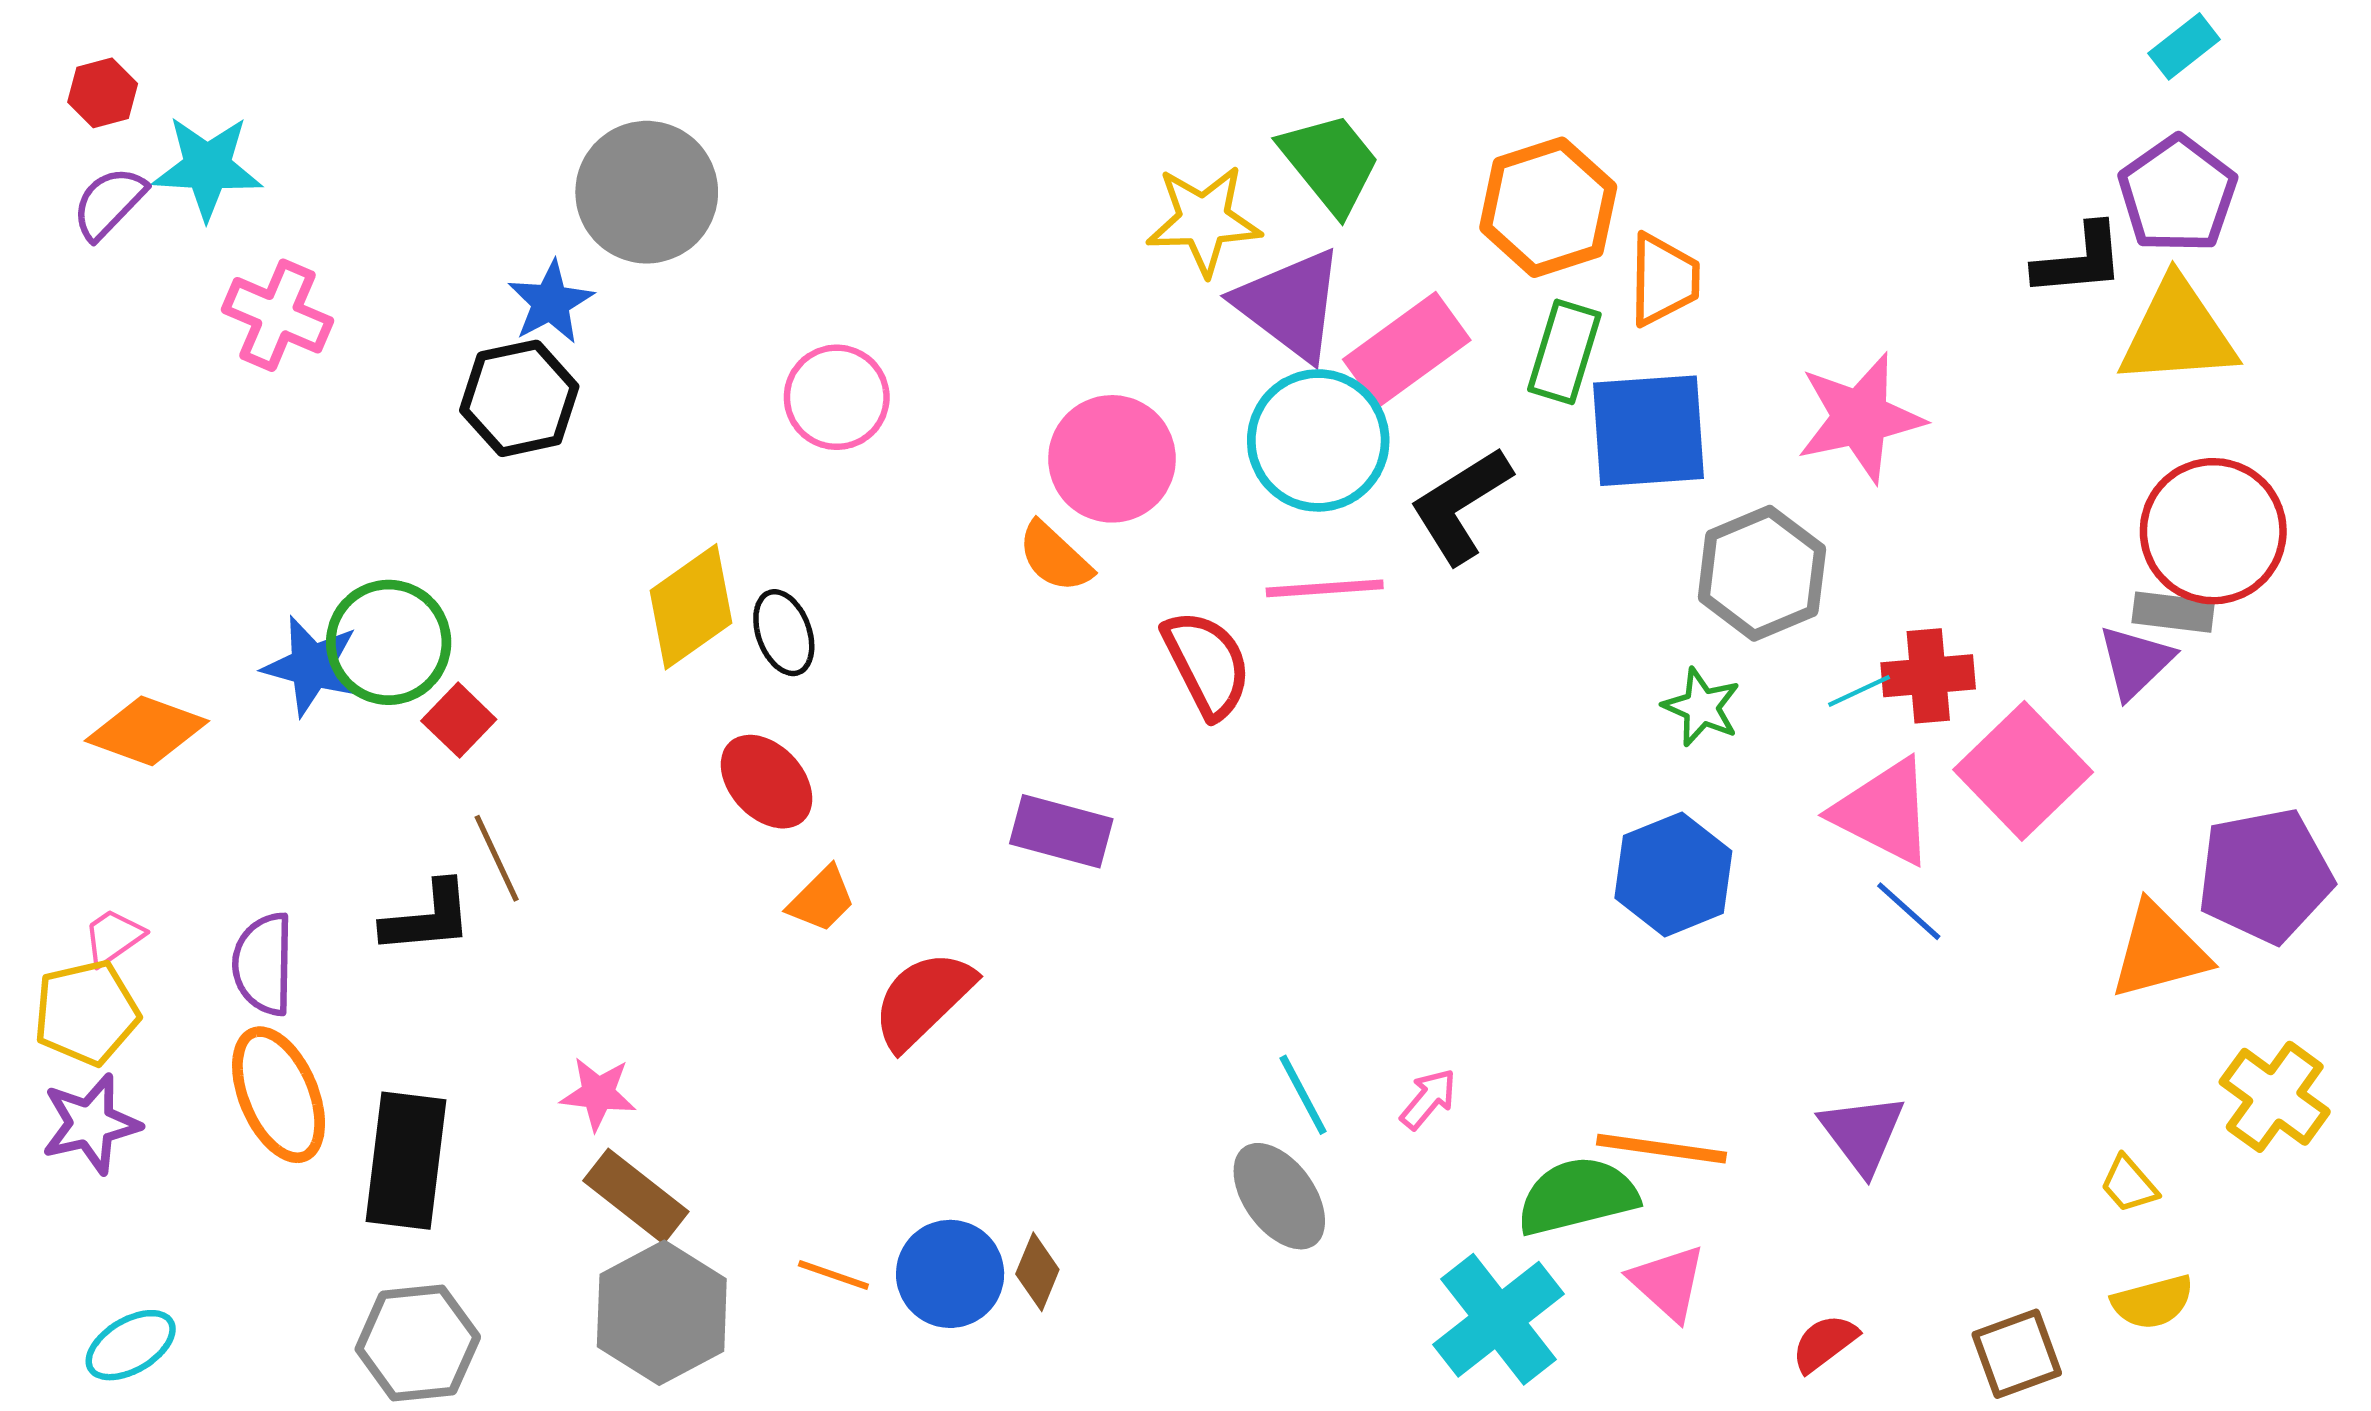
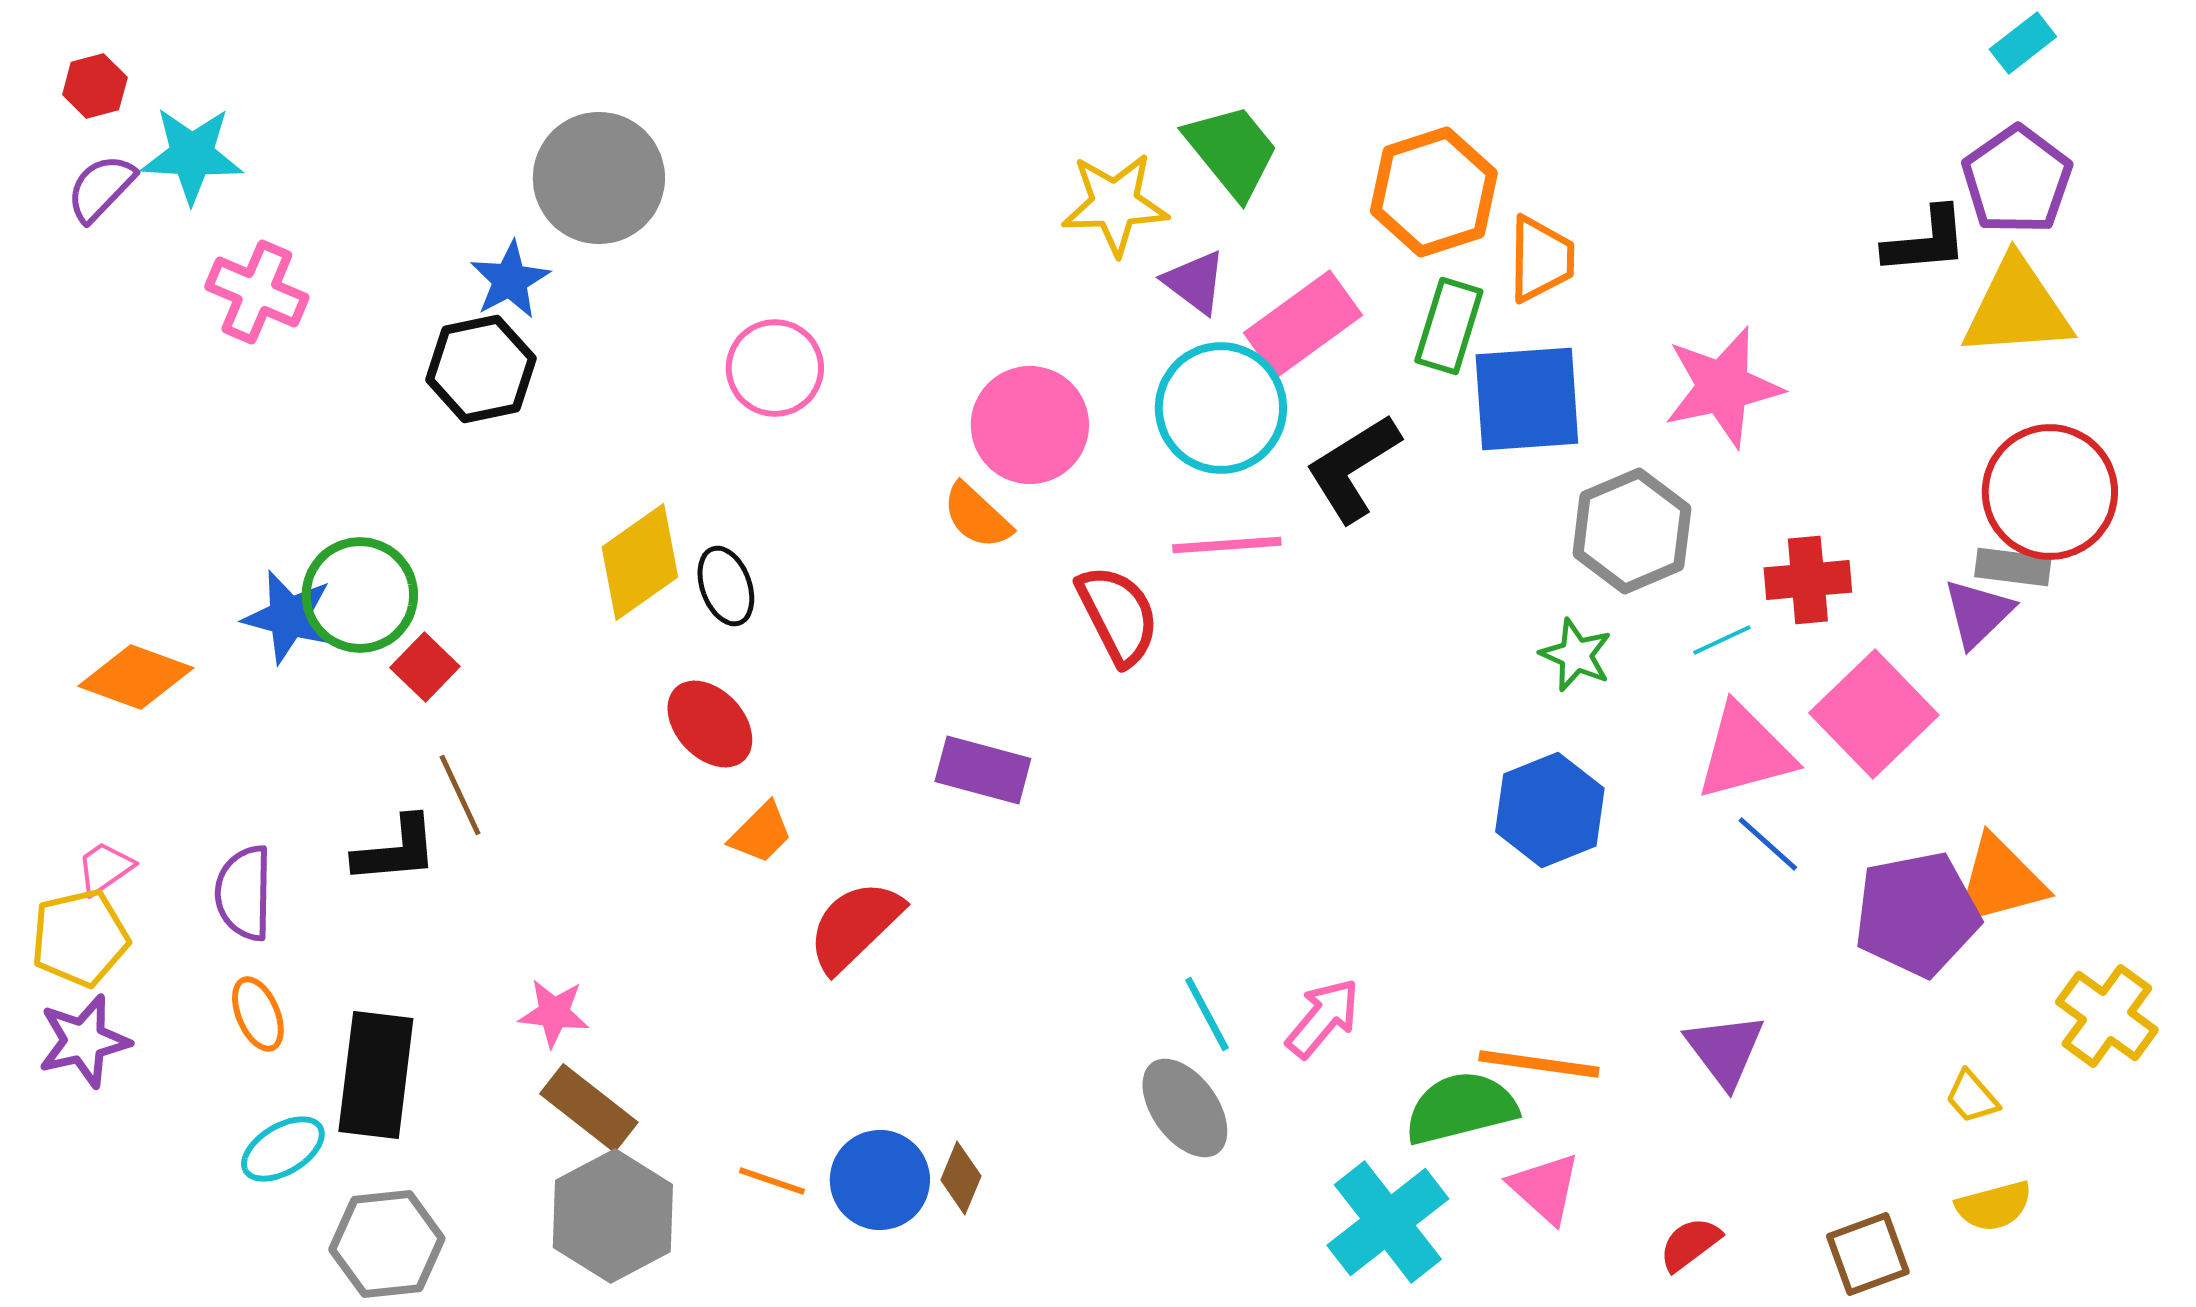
purple triangle: (1290, 304) -> (1195, 282), size x0.6
red cross: (1928, 676) -> (1808, 580), moved
pink triangle: (1884, 812) -> (1745, 752), turned -42
purple pentagon: (2265, 876) -> (1917, 914), moved
orange ellipse: (279, 1095) -> (258, 1014), size x0.6
pink arrow: (1428, 1099) -> (1323, 1018), size x1.4
cyan ellipse: (131, 1345) -> (283, 1149), moved

